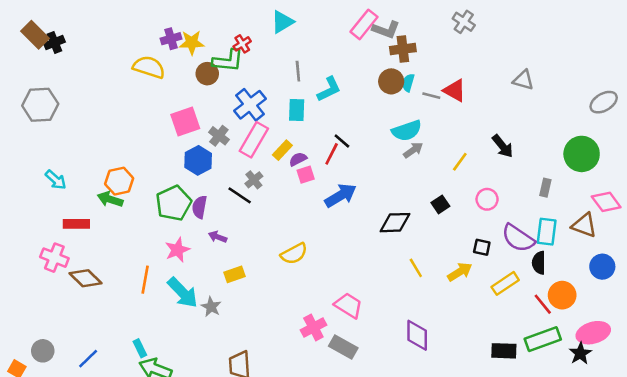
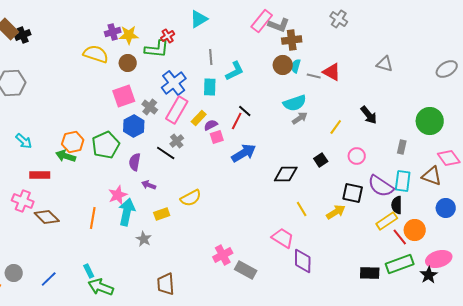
brown circle: (207, 74) -> (128, 63), moved
gray ellipse: (604, 102) -> (447, 69), moved
green pentagon: (174, 203) -> (106, 145), moved
black square: (482, 247) -> (353, 193), size x1.5
yellow semicircle: (294, 254) -> (191, 198), moved
yellow rectangle: (505, 283) -> (387, 221), moved
cyan arrow: (183, 293) -> (127, 212), moved, turned -124
pink trapezoid: (348, 305) -> (283, 238), moved

